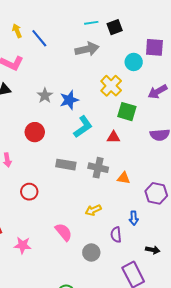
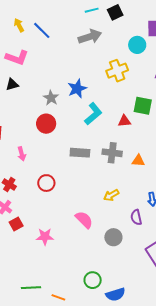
yellow cross: (111, 86) -> (117, 71), turned 30
gray star: (45, 96) -> (51, 98), moved
green square: (127, 112) -> (143, 106), moved

